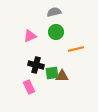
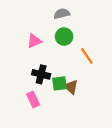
orange line: (76, 49) -> (87, 56), turned 70
brown triangle: (62, 76) -> (71, 87), turned 40

